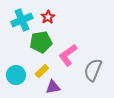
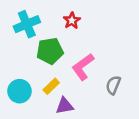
red star: (48, 17) -> (72, 21), moved
gray semicircle: (93, 70) -> (113, 85), size x0.7

